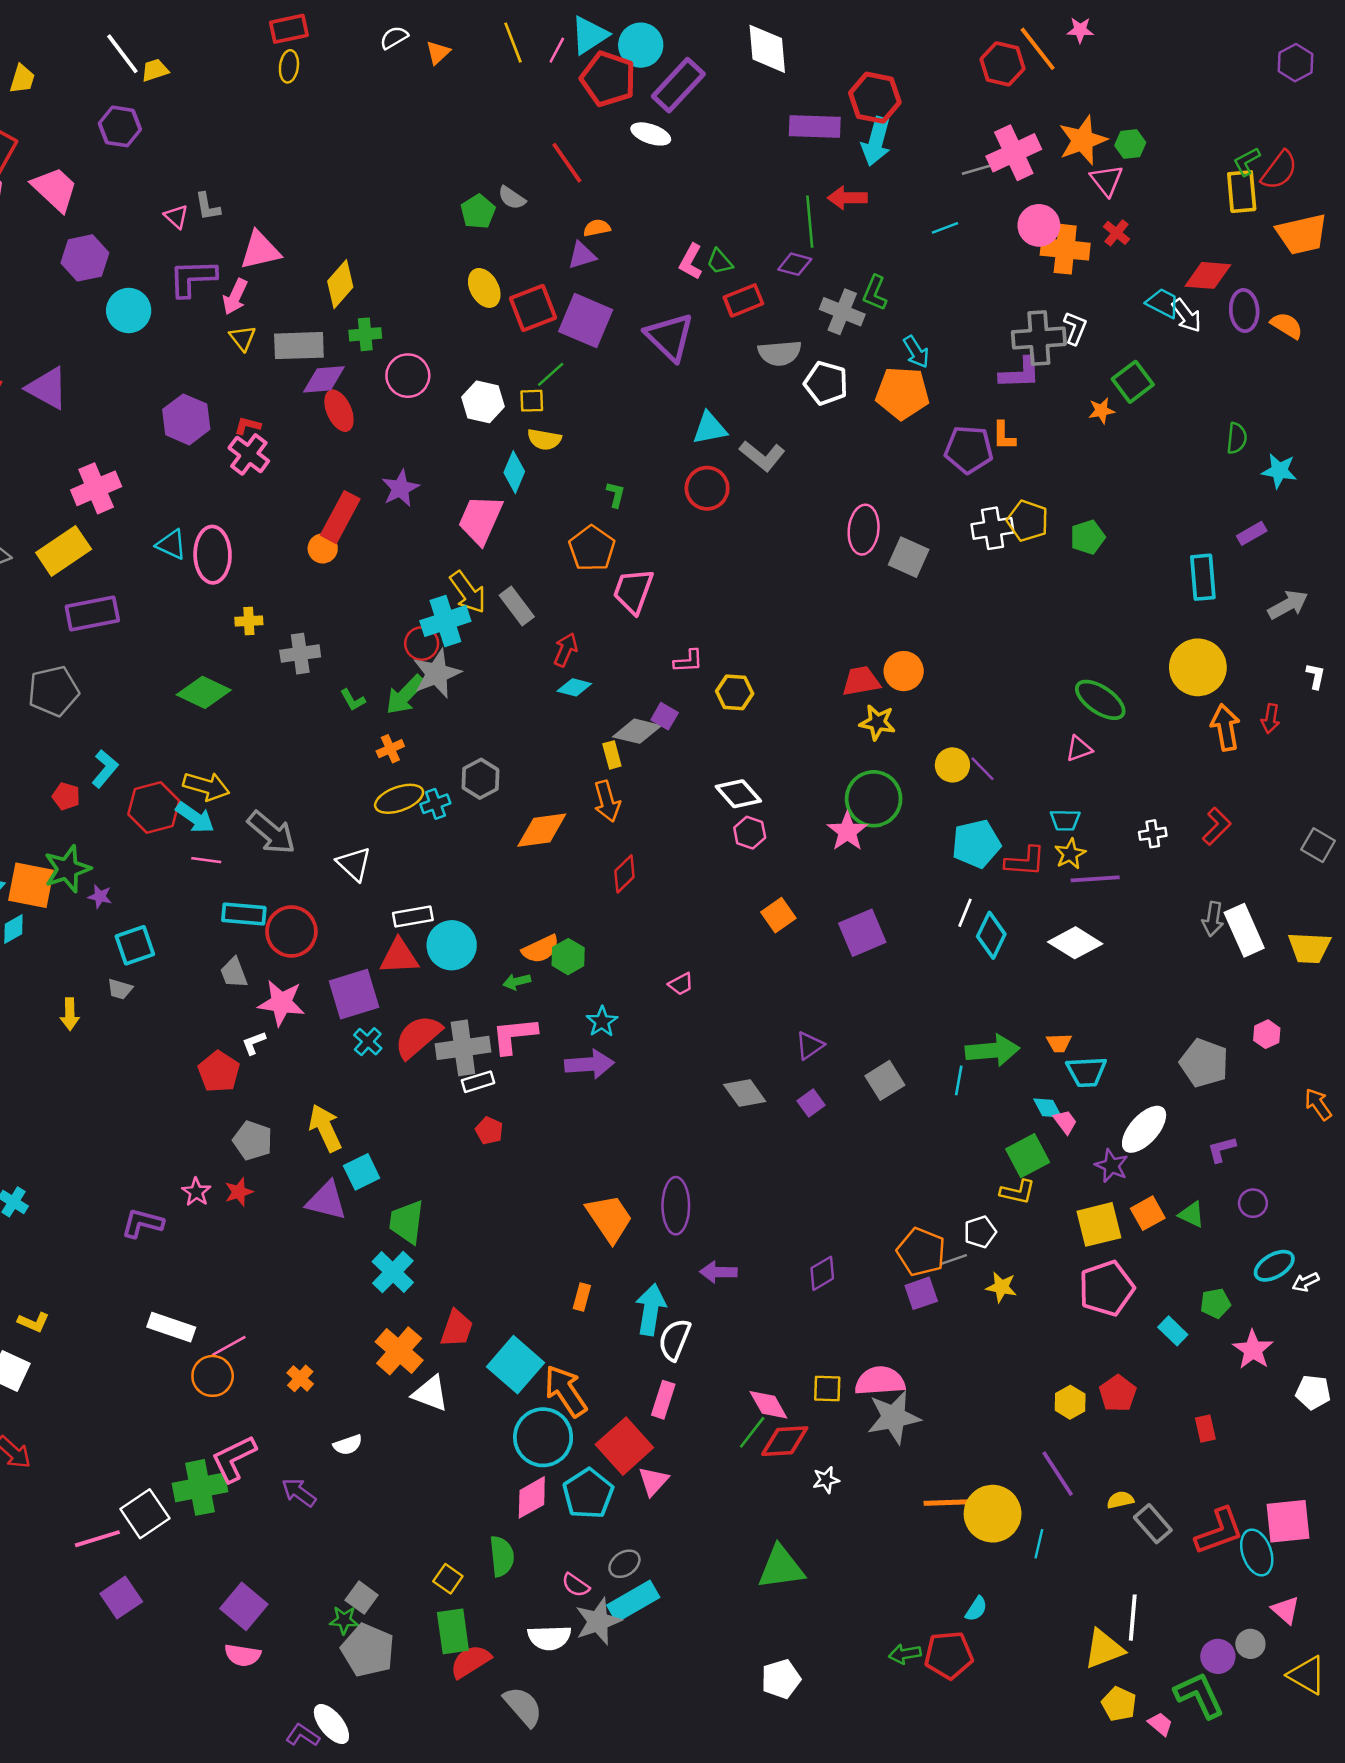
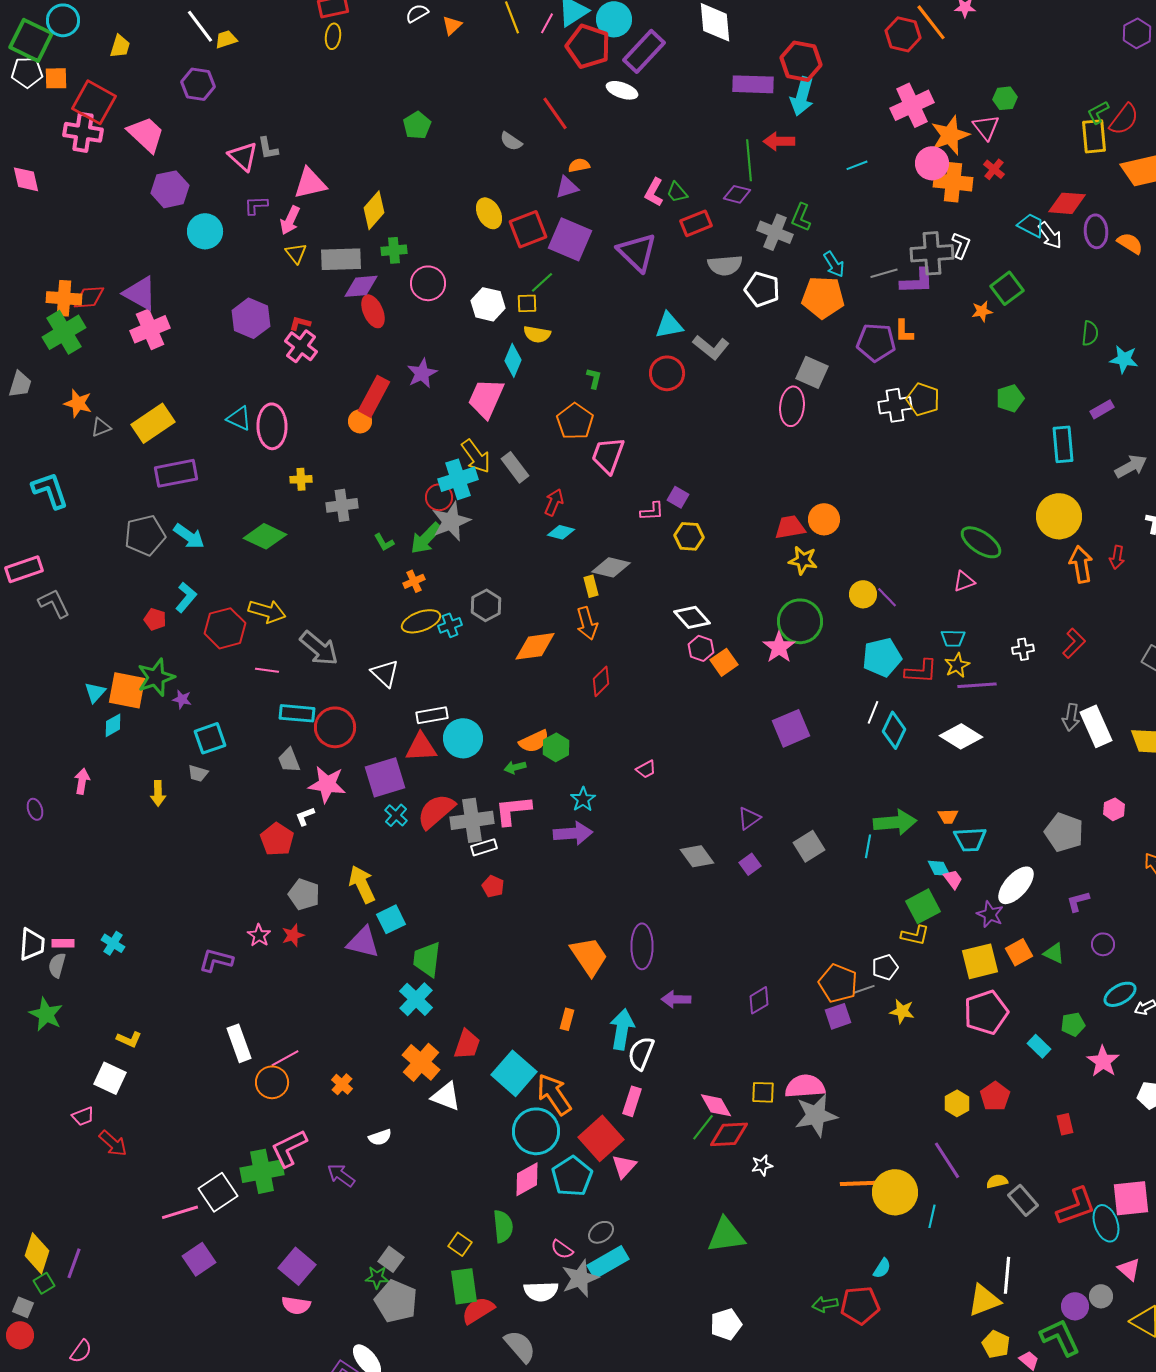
orange star: (1083, 140) -> (950, 135), moved
gray line: (979, 169) -> (884, 273), moved
green pentagon: (478, 212) -> (417, 125), moved
pink triangle: (176, 217) -> (243, 156), size x1.5
purple L-shape: (193, 278) -> (256, 205), size x0.6
pink cross: (96, 488) -> (150, 329), moved
green pentagon: (1088, 537) -> (1010, 398), moved
gray square: (909, 557) -> (812, 372), moved
purple square: (665, 716) -> (678, 497), moved
cyan arrow: (195, 818) -> (189, 536), moved
orange square: (778, 915) -> (724, 662), moved
white rectangle: (171, 1327) -> (239, 1043), turned 51

